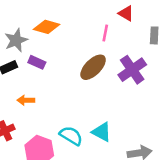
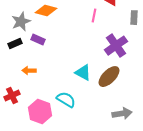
brown ellipse: (93, 67) -> (109, 77), moved
cyan triangle: (102, 132) -> (83, 73), moved

